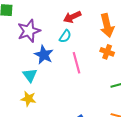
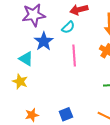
cyan triangle: (30, 75) -> (26, 59), turned -35

